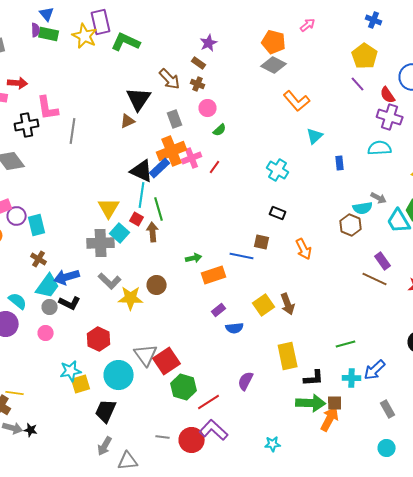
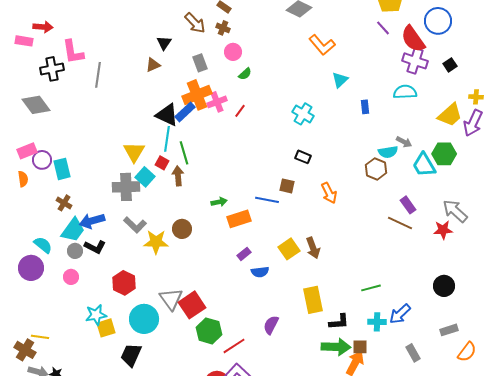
red semicircle: (388, 95) -> (413, 39), size x1.6
black triangle: (139, 99) -> (164, 43), size x0.6

